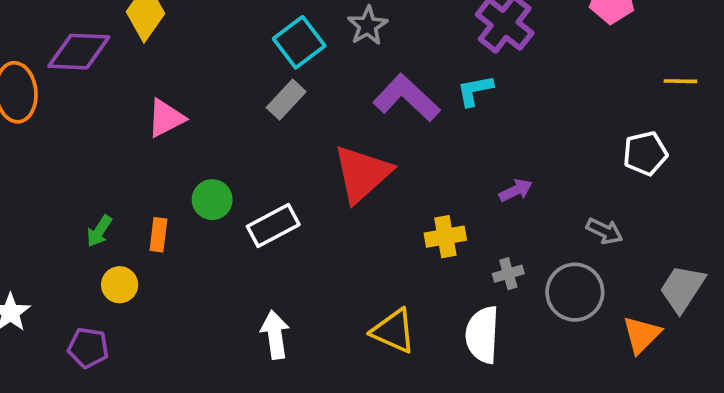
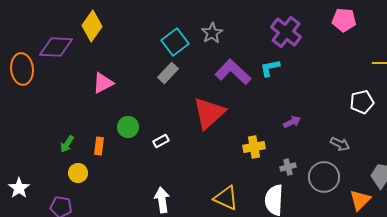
white rectangle: (273, 226) -> (161, 141), size x0.6

